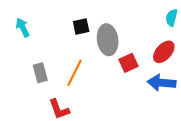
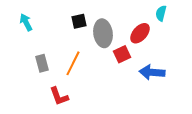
red ellipse: (164, 52) -> (140, 33), moved

